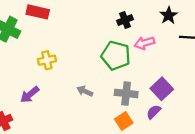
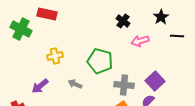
black cross: (125, 20) -> (123, 21), turned -32
green pentagon: (116, 56) -> (100, 61), moved
gray arrow: (85, 91) -> (75, 84), moved

